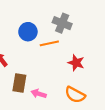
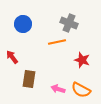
blue circle: (28, 32) -> (23, 24), moved
pink arrow: (39, 94) -> (58, 89), moved

